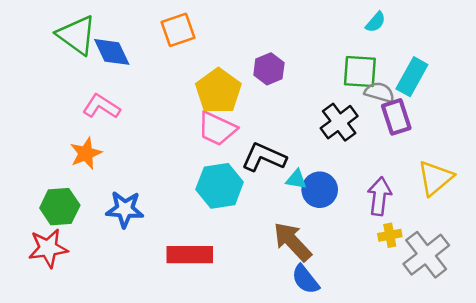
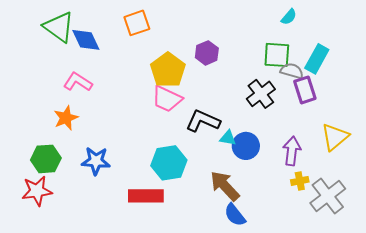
cyan hexagon: (220, 186) -> (169, 163), moved

